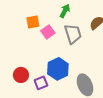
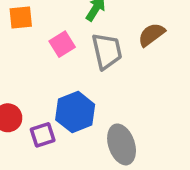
orange square: (33, 22) -> (21, 18), moved

